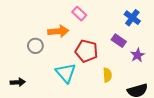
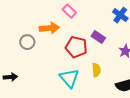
purple rectangle: (119, 41) -> (98, 37), moved
cyan triangle: (66, 73) -> (69, 78), moved

